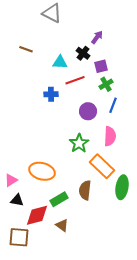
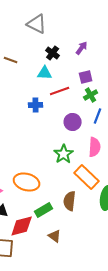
black cross: (83, 53) -> (53, 53), moved
brown triangle: (62, 225) -> (55, 236), moved

